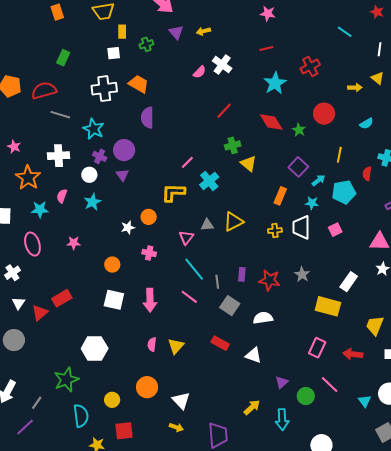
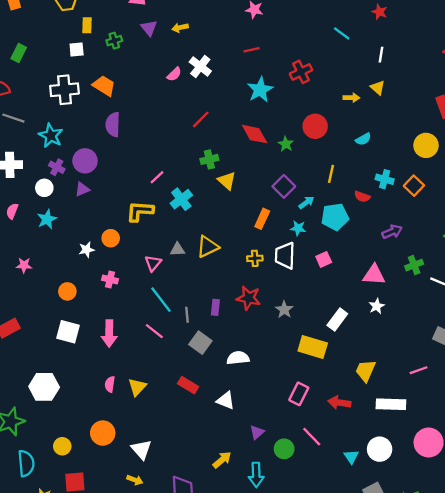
red semicircle: (367, 174) -> (362, 197), turned -80
purple triangle: (122, 175) -> (82, 189), turned 40
red star: (270, 280) -> (249, 298), moved

